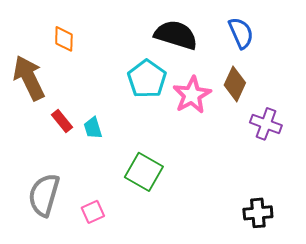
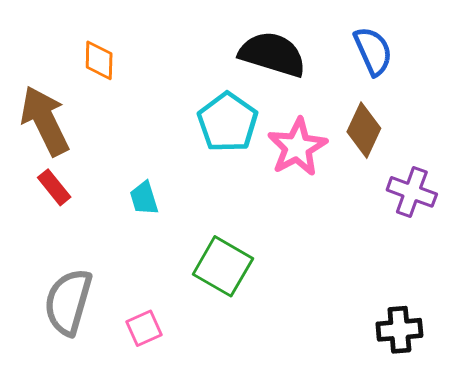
red rectangle: (62, 121) -> (54, 187), moved

